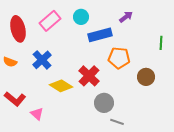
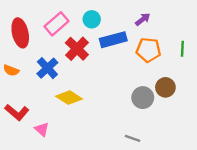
orange pentagon: (119, 58) -> (148, 50), moved
red cross: (89, 76) -> (77, 49), moved
gray circle: (104, 103) -> (143, 98), moved

